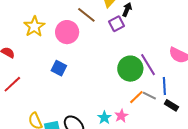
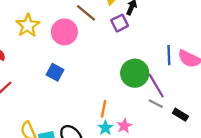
purple line: (148, 65) -> (156, 86), moved
blue line: (164, 86) -> (169, 55), moved
orange line: (136, 97) -> (103, 109), moved, turned -35

